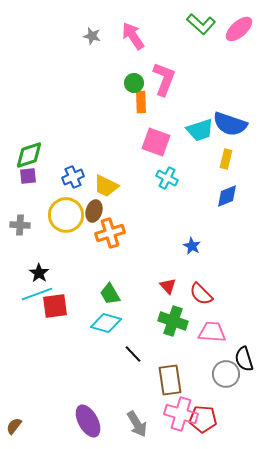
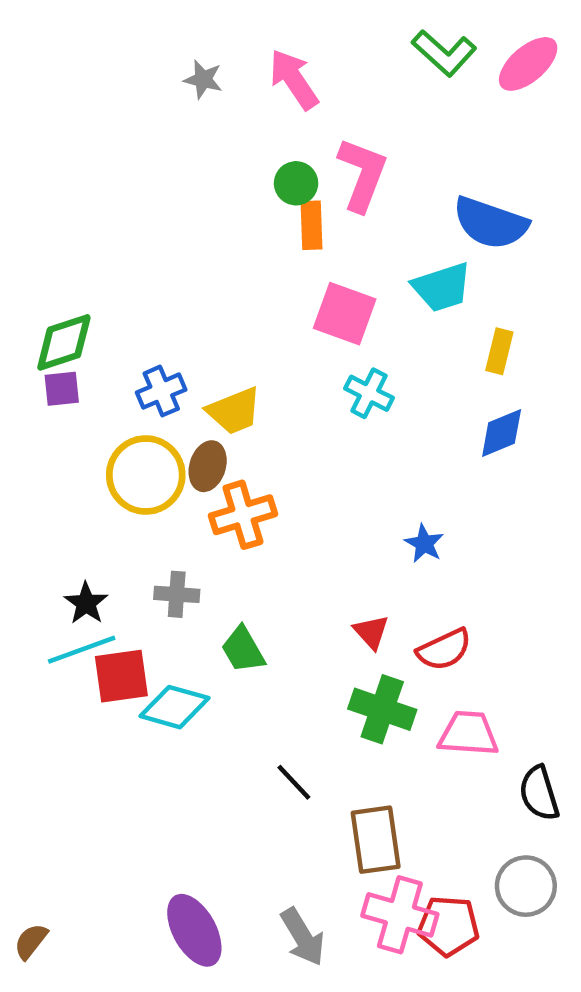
blue semicircle: (230, 124) -> (491, 223), moved
yellow trapezoid: (106, 186) -> (234, 411), turned -48
gray cross: (20, 225) -> (177, 594), moved
red semicircle: (201, 294) -> (444, 650), turned -70
cyan diamond: (106, 323) -> (174, 707), moved
gray circle: (226, 374) -> (526, 886), moved

